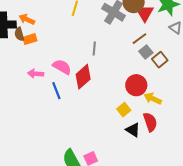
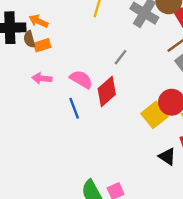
gray line: (94, 48) -> (121, 57), turned 32
pink arrow: (36, 74) -> (42, 78), moved
yellow square: (124, 110) -> (154, 115), moved, size x1.5

